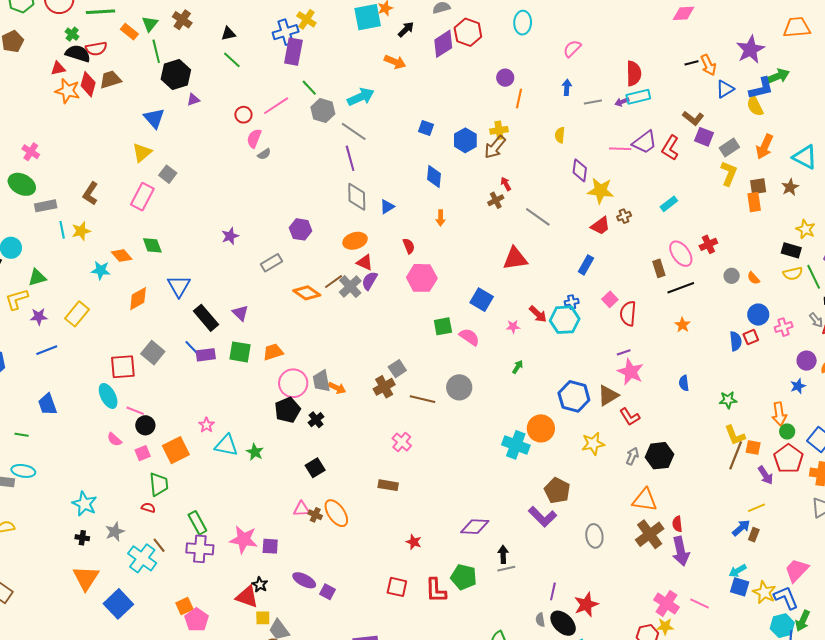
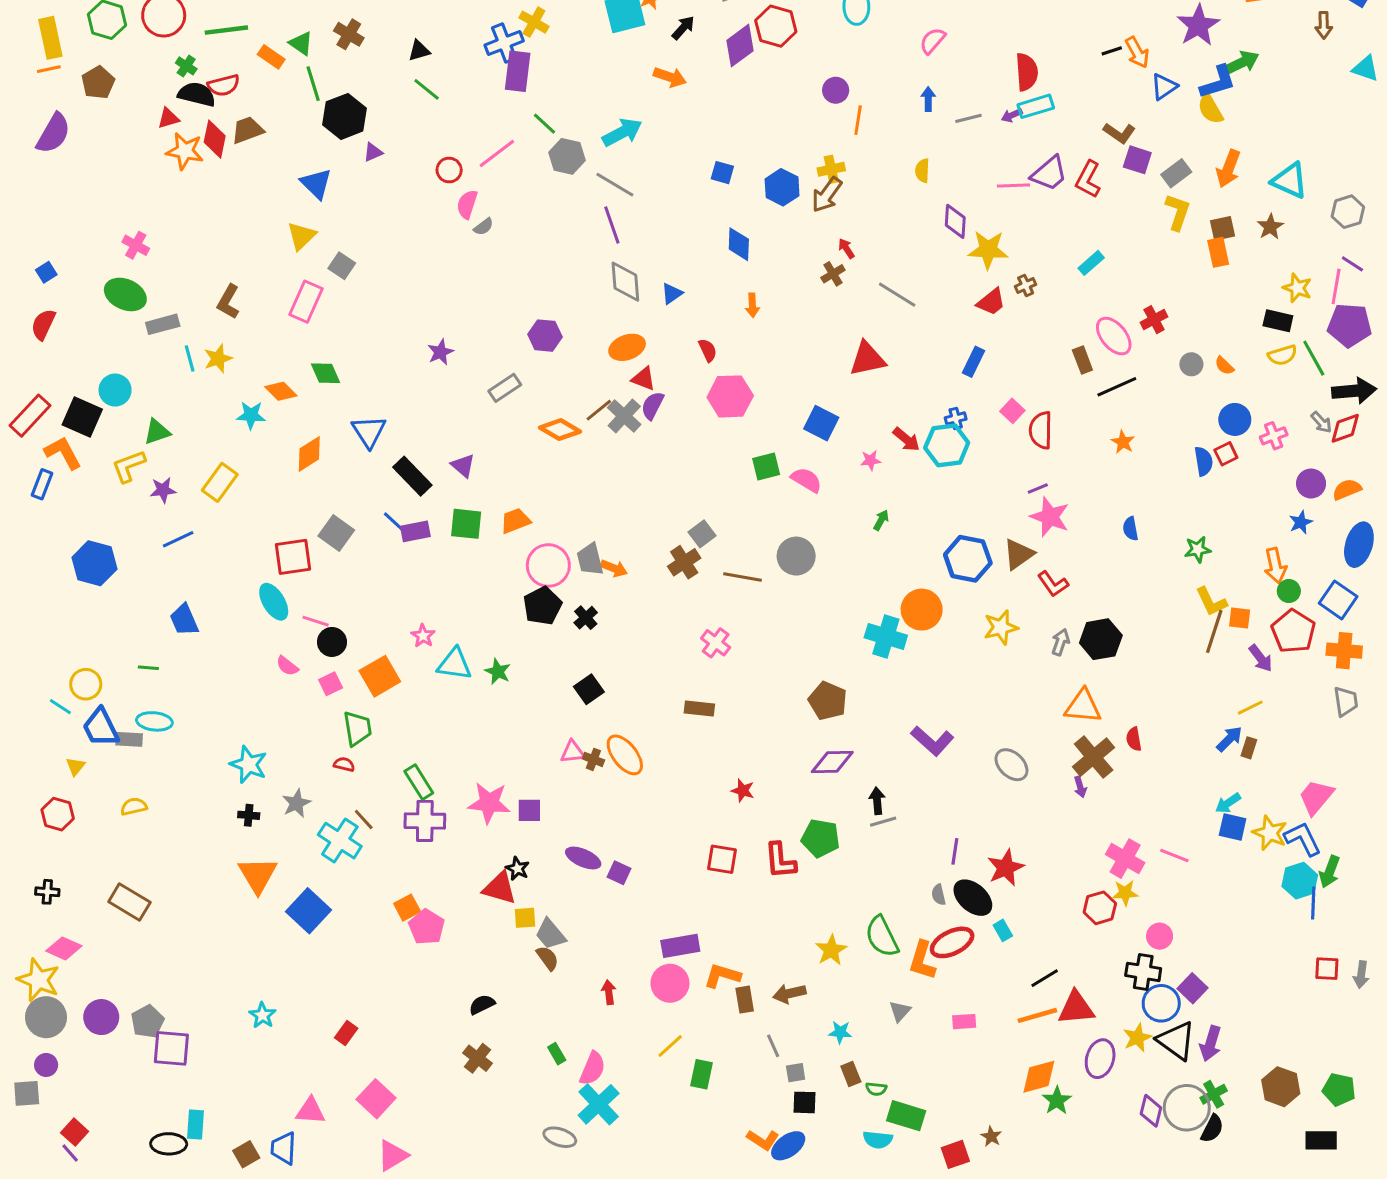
green triangle: (150, 24) -> (301, 43), turned -30
brown pentagon: (557, 491) -> (828, 701), moved
gray ellipse: (594, 536) -> (1011, 765), turned -35
purple arrow: (681, 551) -> (1080, 787), moved, size x0.5

